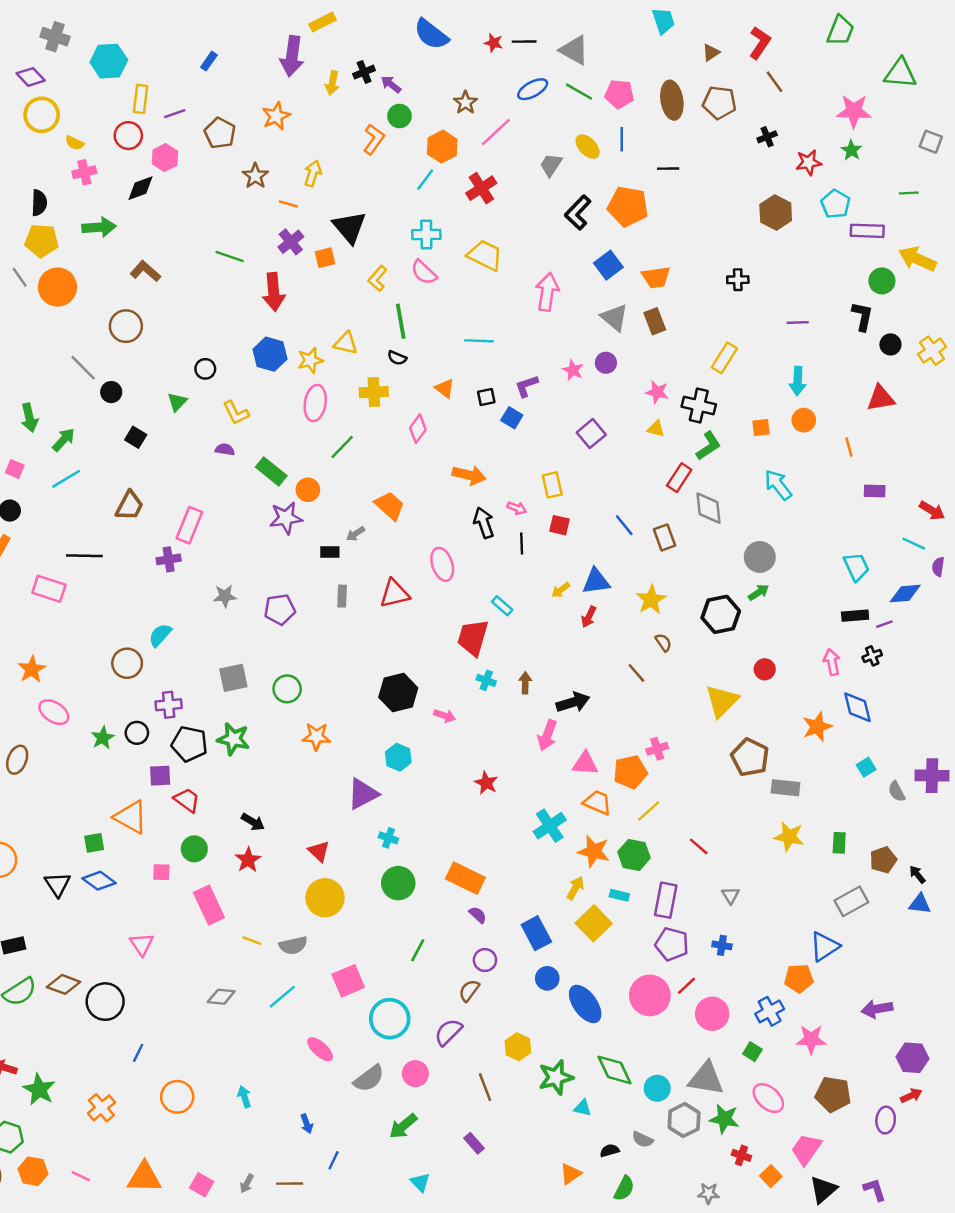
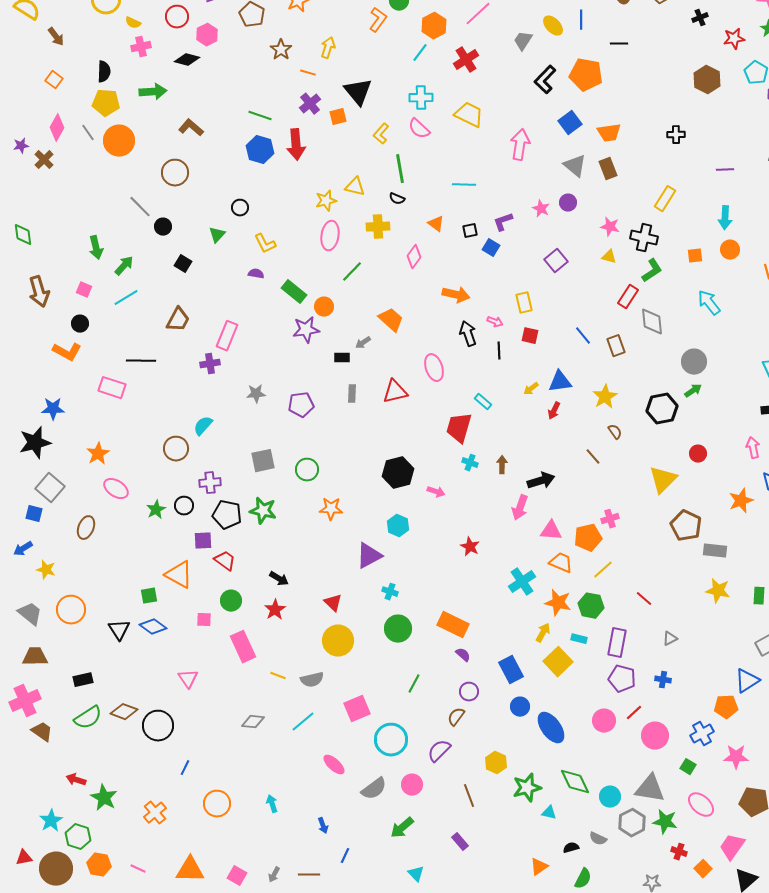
black diamond: (141, 188) -> (187, 60), turned 35
blue hexagon: (270, 354) -> (260, 150), moved
gray triangle: (730, 895) -> (670, 639), turned 35
pink circle: (650, 995) -> (604, 721), size x0.7

